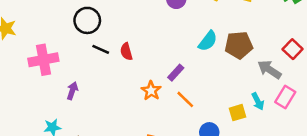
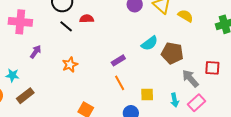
red square: (293, 49) -> (212, 68), turned 35
red semicircle: (126, 52) -> (87, 19), moved, turned 88
orange star: (151, 91) -> (70, 65), moved
yellow square: (238, 113) -> (147, 95), moved

